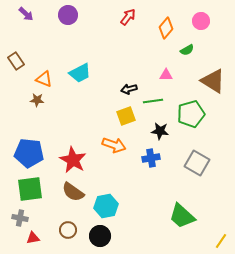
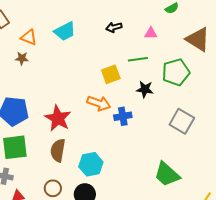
black arrow: (129, 89) -> (114, 27), moved
blue cross: (151, 158) -> (123, 116), moved
brown semicircle: (73, 192) -> (58, 150), turned 65

